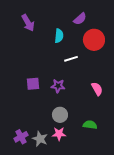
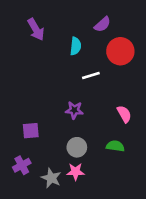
purple square: (33, 84) -> (31, 131), moved
green semicircle: (90, 125) -> (115, 146), moved
purple cross: (21, 137) -> (22, 165), moved

